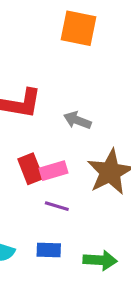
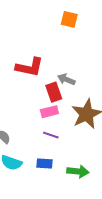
orange square: (78, 28) -> (69, 19), size x0.7
red rectangle: (31, 169) -> (54, 92), moved

